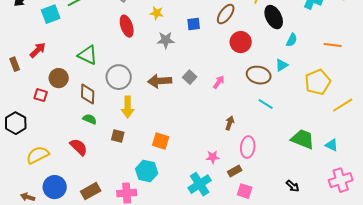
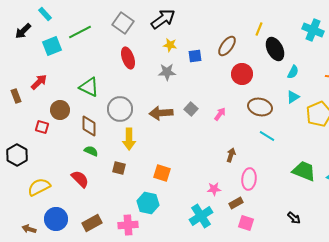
yellow star: (157, 13) -> (170, 45), moved
cyan triangle: (282, 65) -> (293, 97), moved

